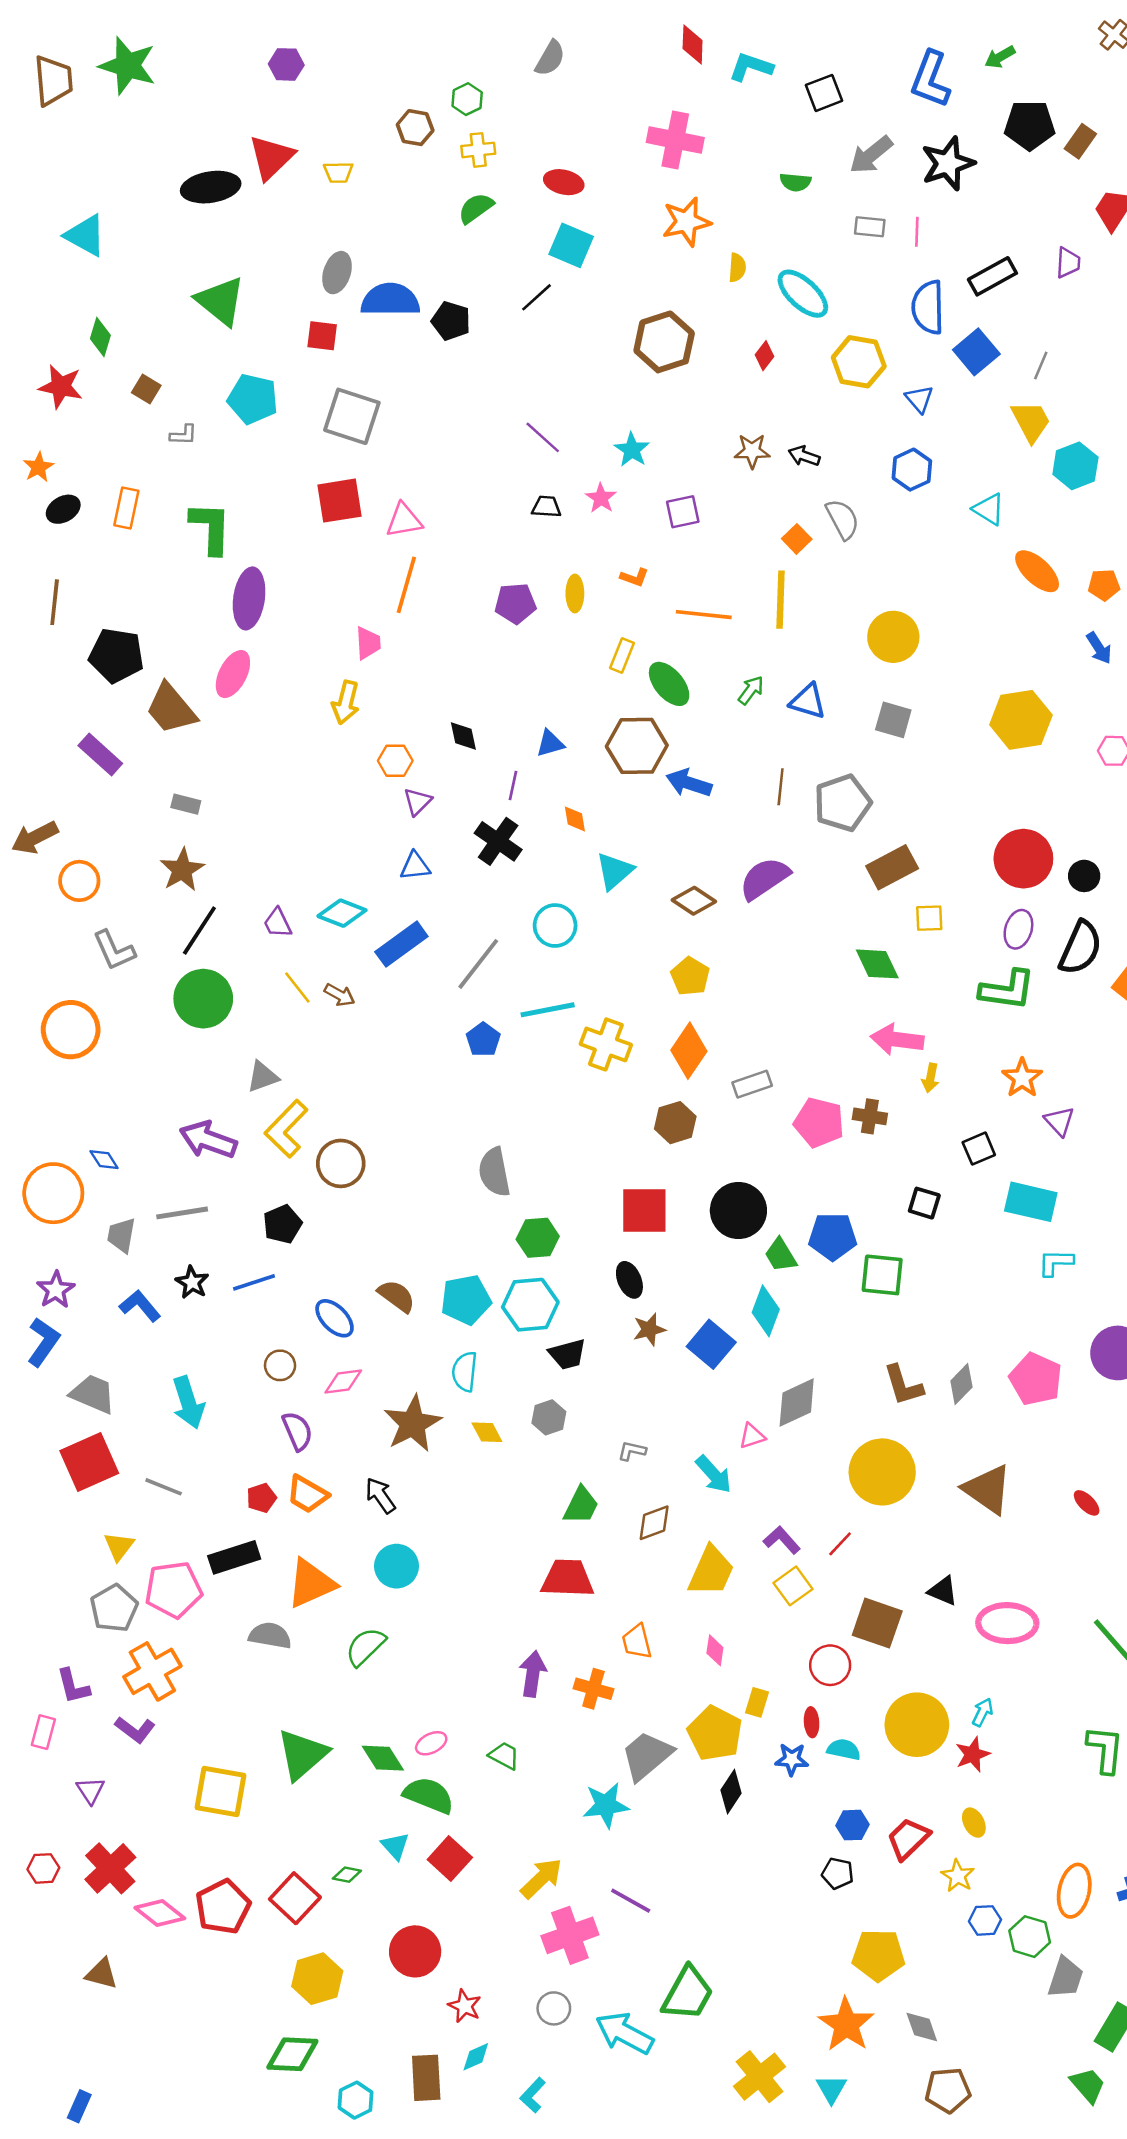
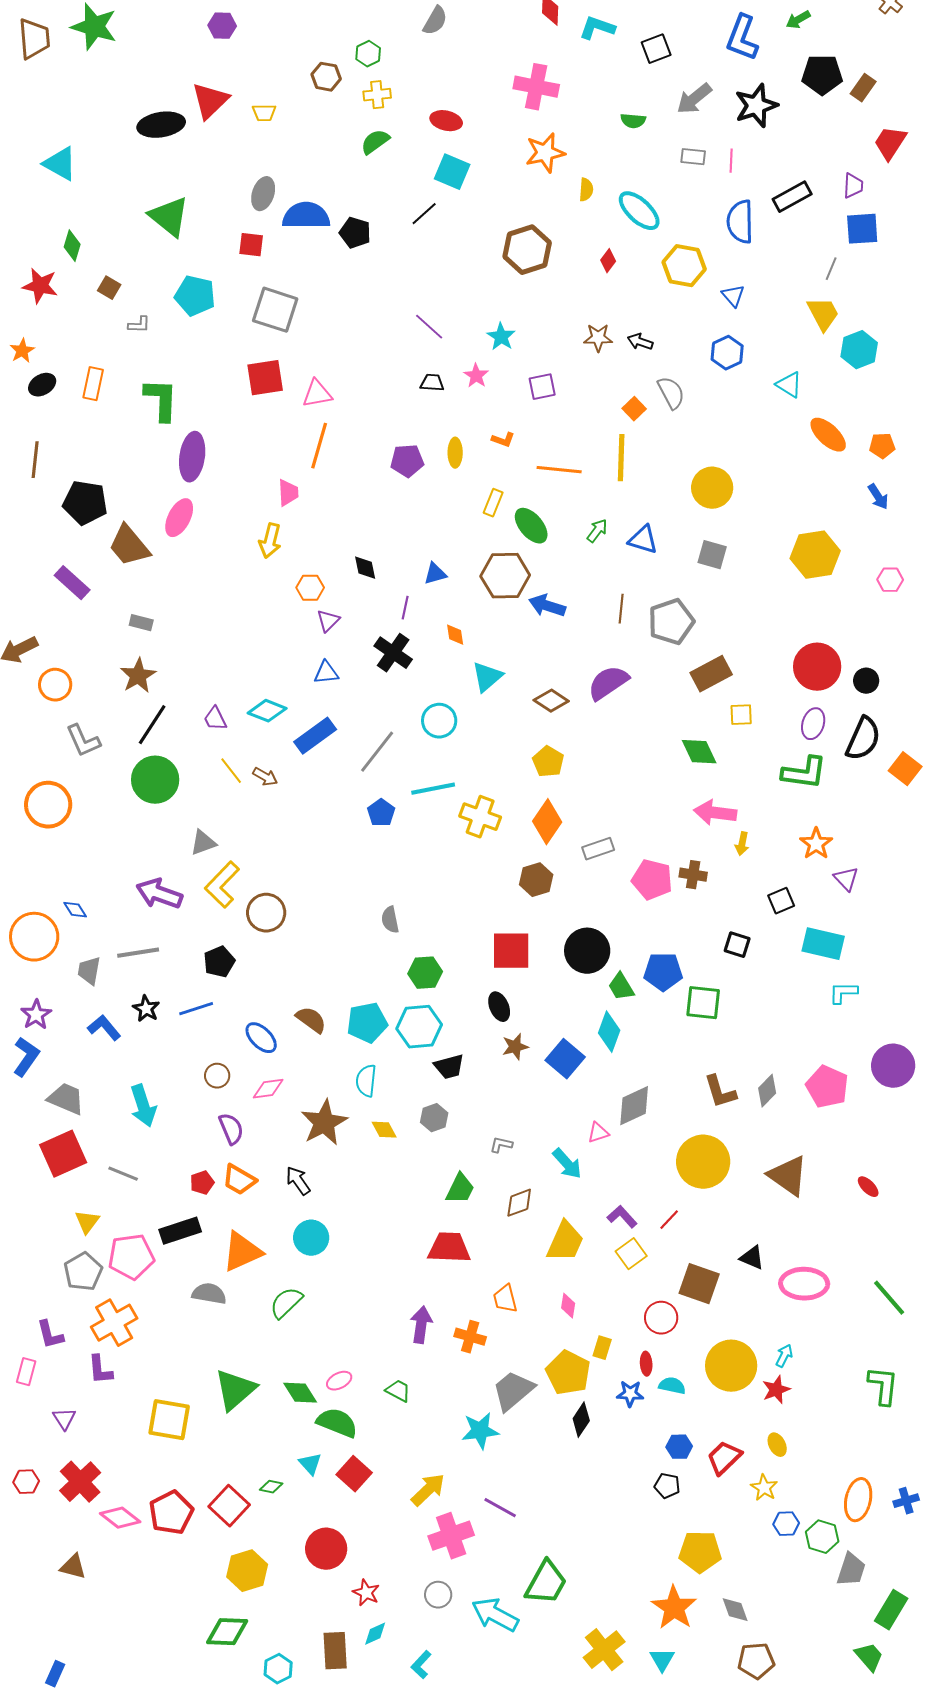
blue square: (976, 352) -> (862, 229), moved, turned 36
gray semicircle: (494, 1172) -> (390, 920), size x0.7
purple L-shape: (135, 1730) -> (100, 1370), turned 48

